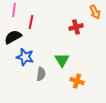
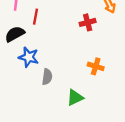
green triangle: (62, 60) -> (75, 98), moved, turned 35
orange cross: (77, 81) -> (96, 66), moved

